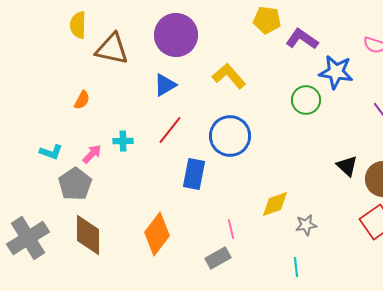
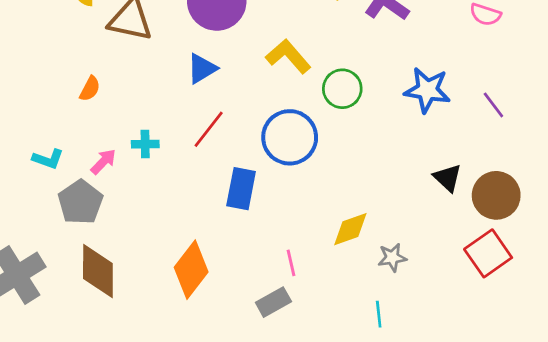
blue star: (336, 72) -> (427, 90), moved
green circle: (306, 100) -> (342, 89), moved

